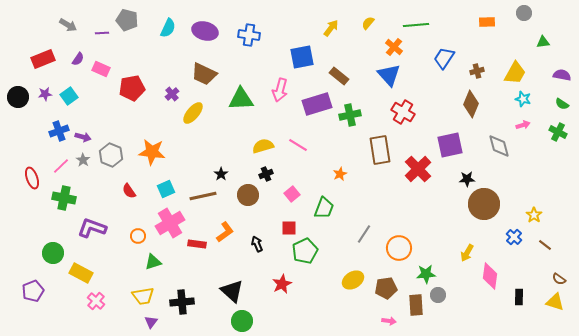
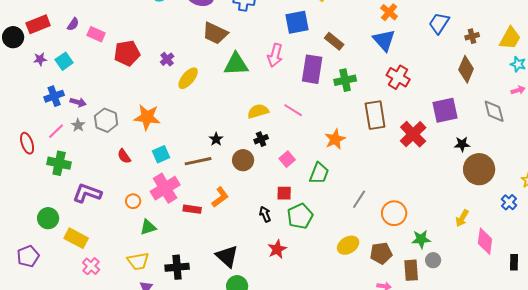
brown trapezoid: (204, 74) -> (215, 33), moved
black circle: (18, 97) -> (13, 37), moved
purple rectangle: (317, 104) -> (312, 69), turned -64
orange star: (340, 174) -> (335, 139), size x1.5
black arrow: (257, 244) -> (265, 214), moved

